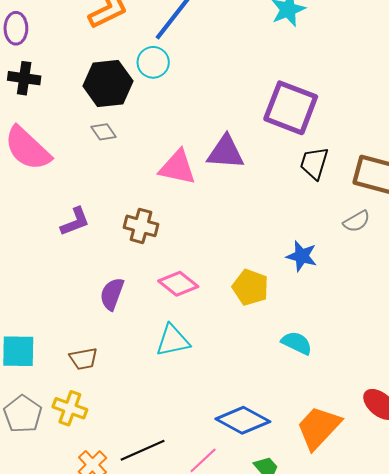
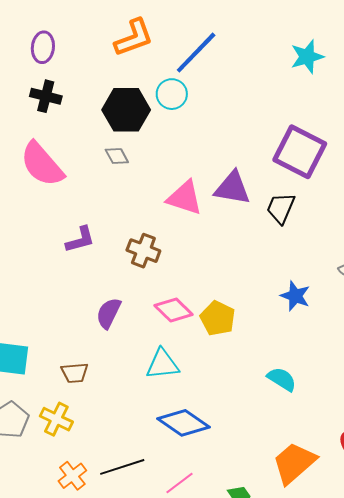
black trapezoid: (314, 163) -> (281, 208), moved
yellow pentagon: (250, 287) -> (218, 318), moved
blue diamond: (243, 420) -> (183, 423), moved

